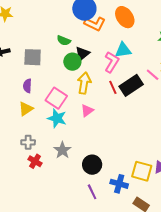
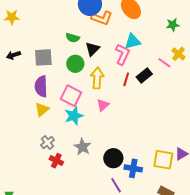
green circle: (72, 62) -> (75, 64), moved
black rectangle: (131, 85) -> (144, 76), size x0.7
purple semicircle: (27, 86) -> (41, 86), size x1.5
red line: (113, 87) -> (126, 79), turned 48
cyan star: (57, 118) -> (74, 116), turned -30
gray cross: (28, 142) -> (48, 142), turned -32
blue cross: (119, 184) -> (133, 168), moved

